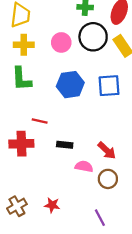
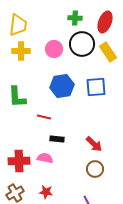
green L-shape: (21, 79) -> (17, 97), moved
red line: (40, 121) -> (44, 117), moved
red cross: (21, 144) -> (19, 161), moved
pink semicircle: (84, 166) -> (45, 158), moved

